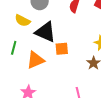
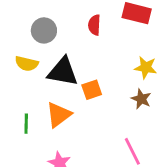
green line: (14, 48) -> (26, 124), moved

